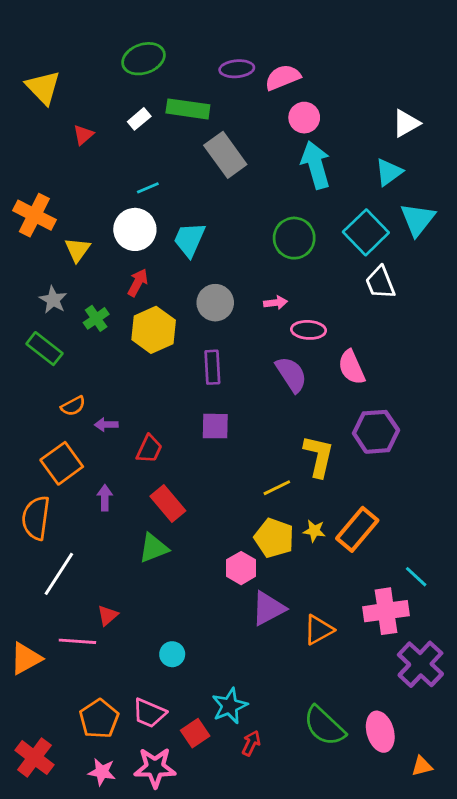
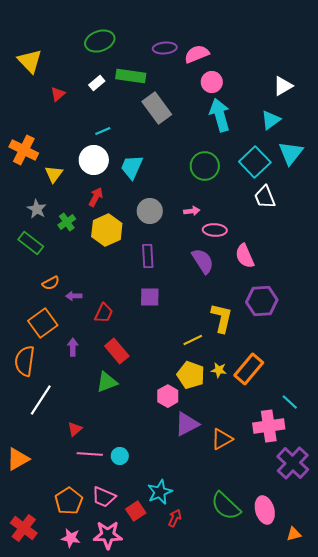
pink line: (77, 641) -> (90, 454), moved

